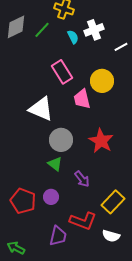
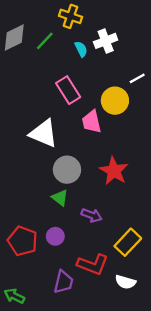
white line: (121, 47) -> (137, 78), moved
purple arrow: (82, 179) -> (92, 215), turned -30

